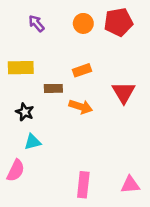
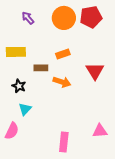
orange circle: (83, 23) -> (64, 18), size x1.5
cyan triangle: (33, 142) -> (25, 109), turned -32
pink triangle: (130, 185) -> (100, 131), moved

